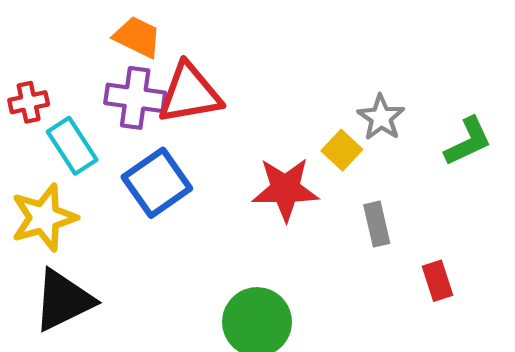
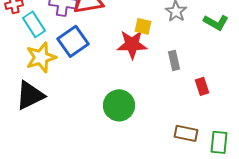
green L-shape: (468, 141) -> (216, 22), turned 55
yellow square: (342, 150) -> (143, 26), moved, turned -30
yellow star: (44, 218) -> (41, 57), moved

